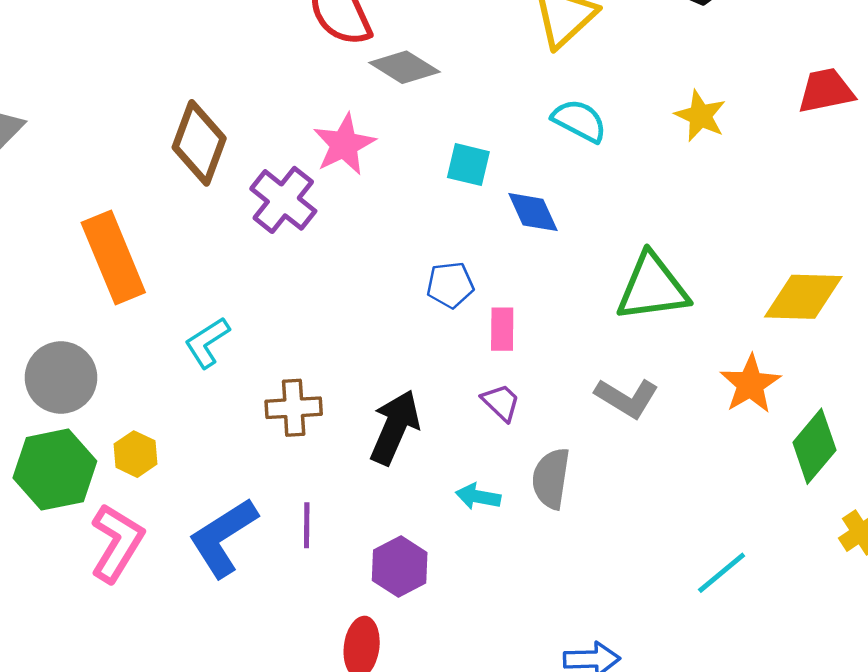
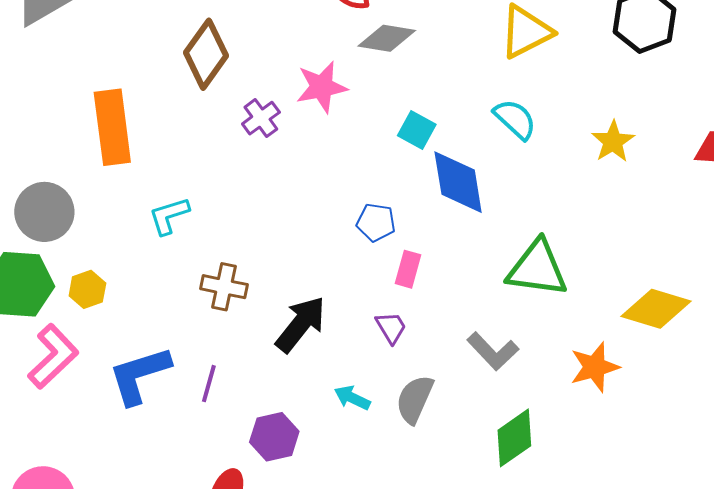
gray diamond: (404, 67) -> (387, 38), turned -38
purple cross: (283, 200) -> (261, 118), size x0.7
blue diamond: (533, 212) -> (458, 182), size x1.5
green diamond: (814, 446) -> (514, 438), moved

